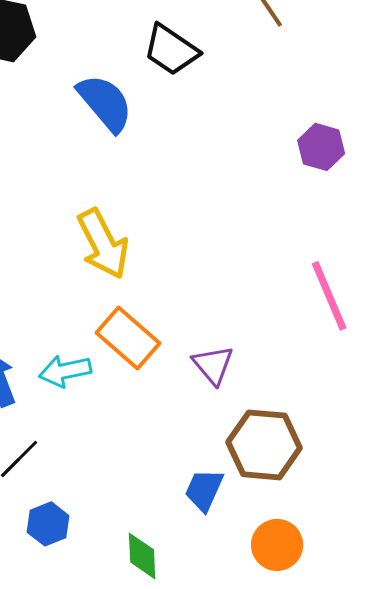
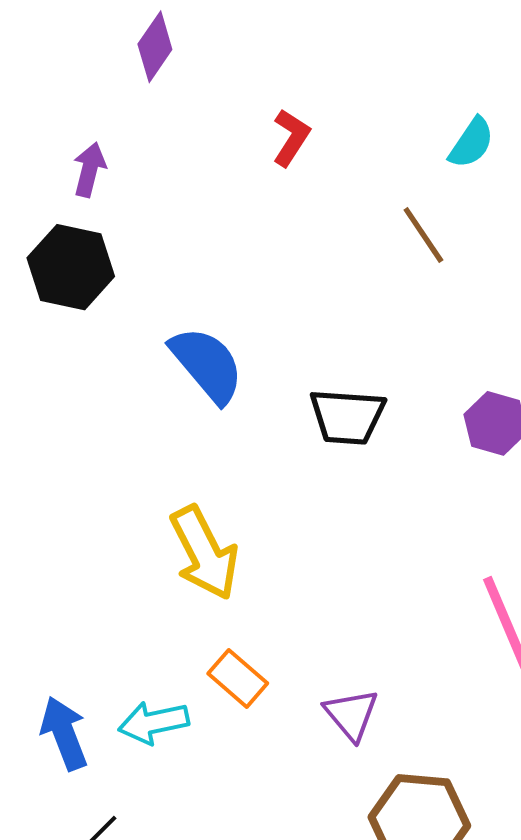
black trapezoid: (171, 50) -> (347, 417), moved, turned -30
orange rectangle: (128, 338) -> (238, 678), size x0.7

